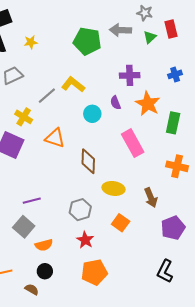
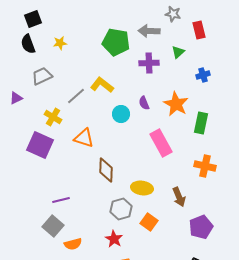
green triangle: (150, 37) -> (178, 52), moved
purple cross: (130, 75) -> (149, 63), moved
brown diamond: (88, 161) -> (106, 170), moved
gray hexagon: (80, 210) -> (121, 209), moved

